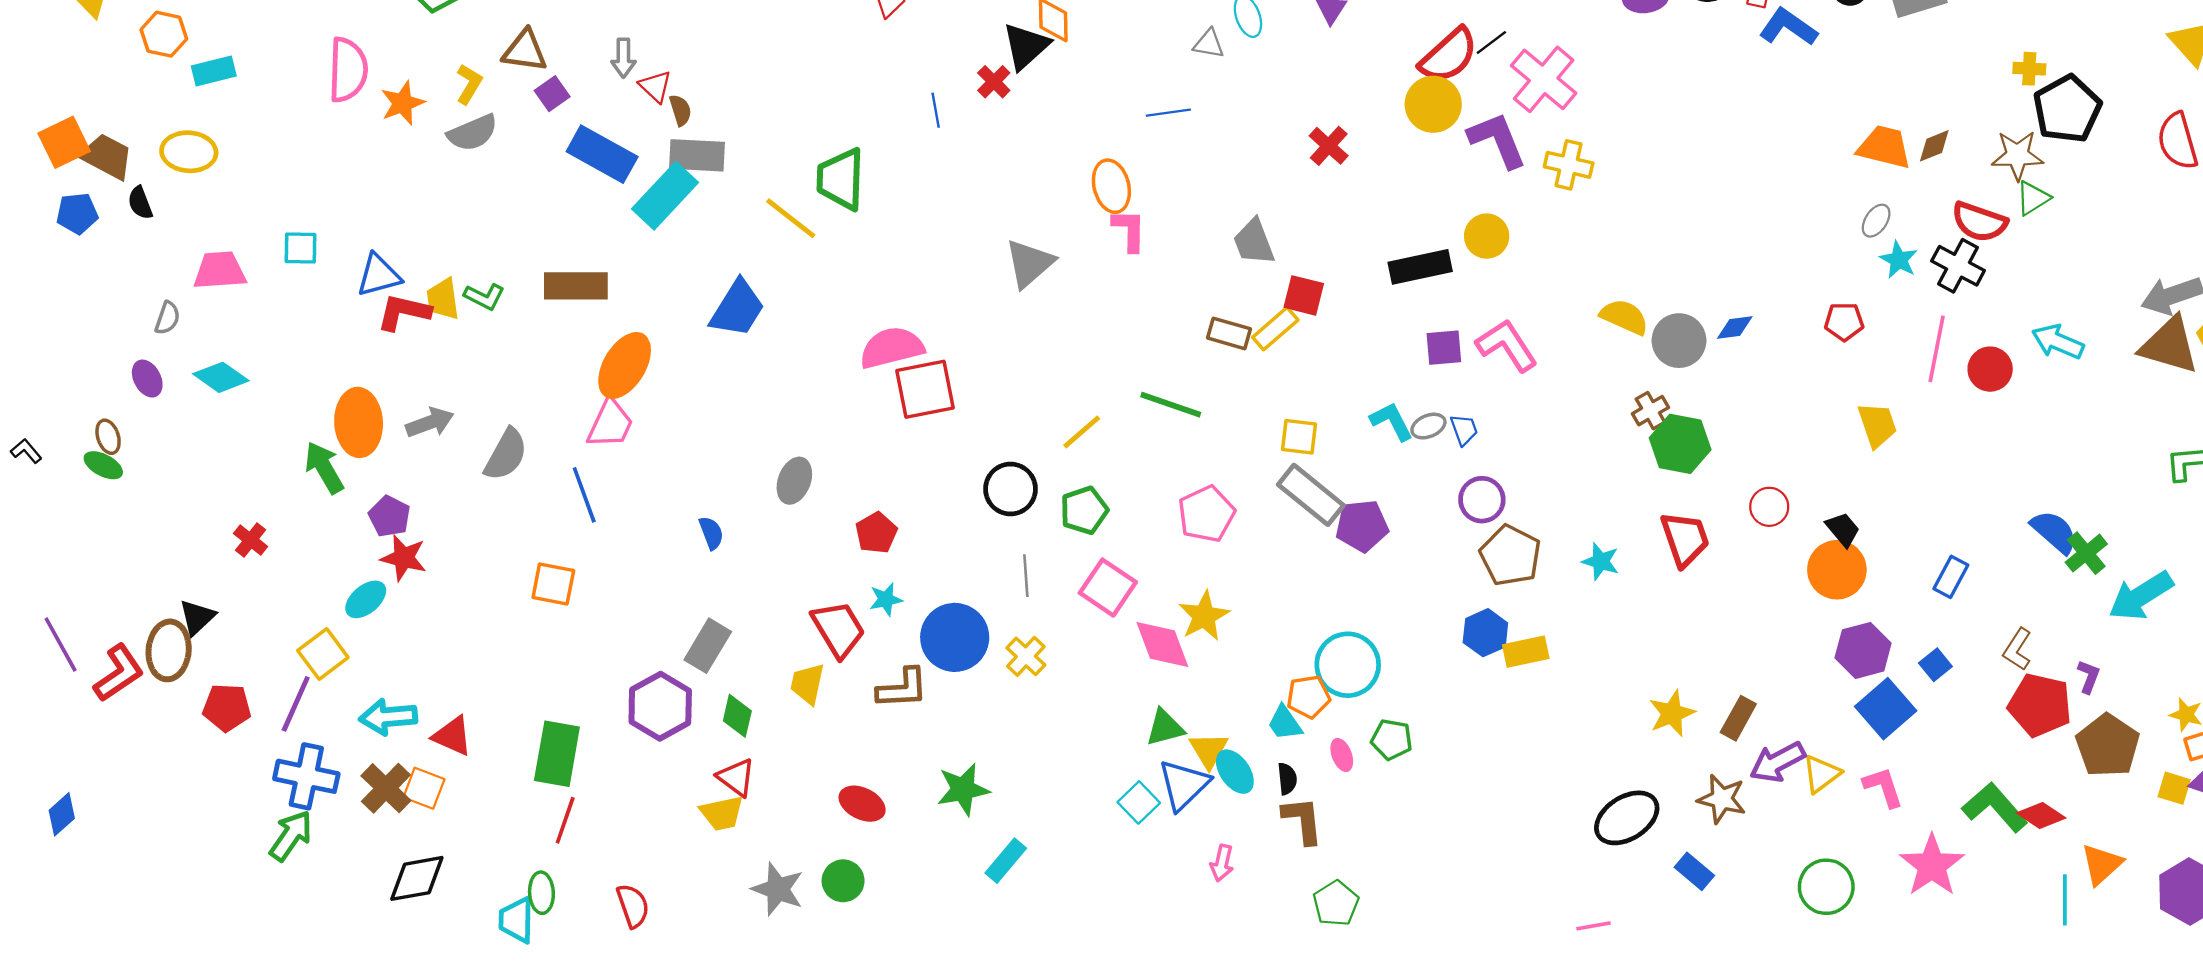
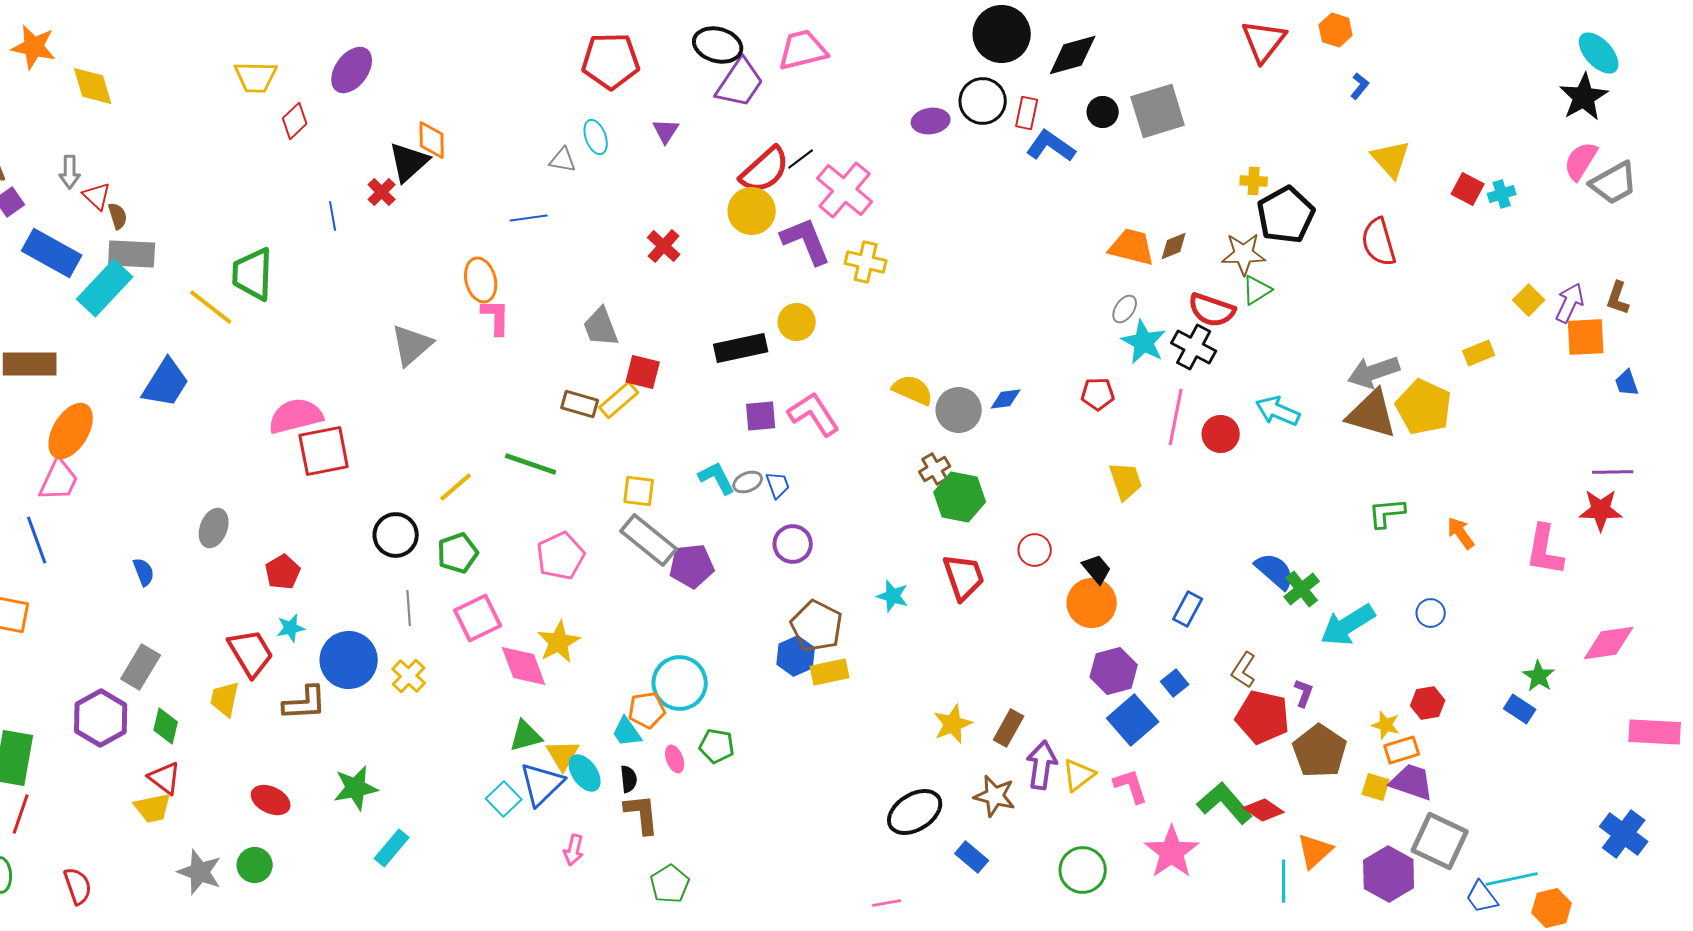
cyan star: (1899, 260) -> (1144, 342), size x1.4
brown pentagon: (1510, 555) -> (817, 626), moved
pink square: (1108, 588) -> (478, 618), turned 30
purple arrow: (1778, 762) -> (1042, 765), turned 126

